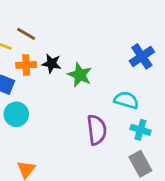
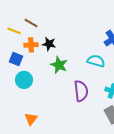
green star: (80, 75) -> (59, 65), moved
cyan semicircle: (126, 100) -> (96, 61), moved

